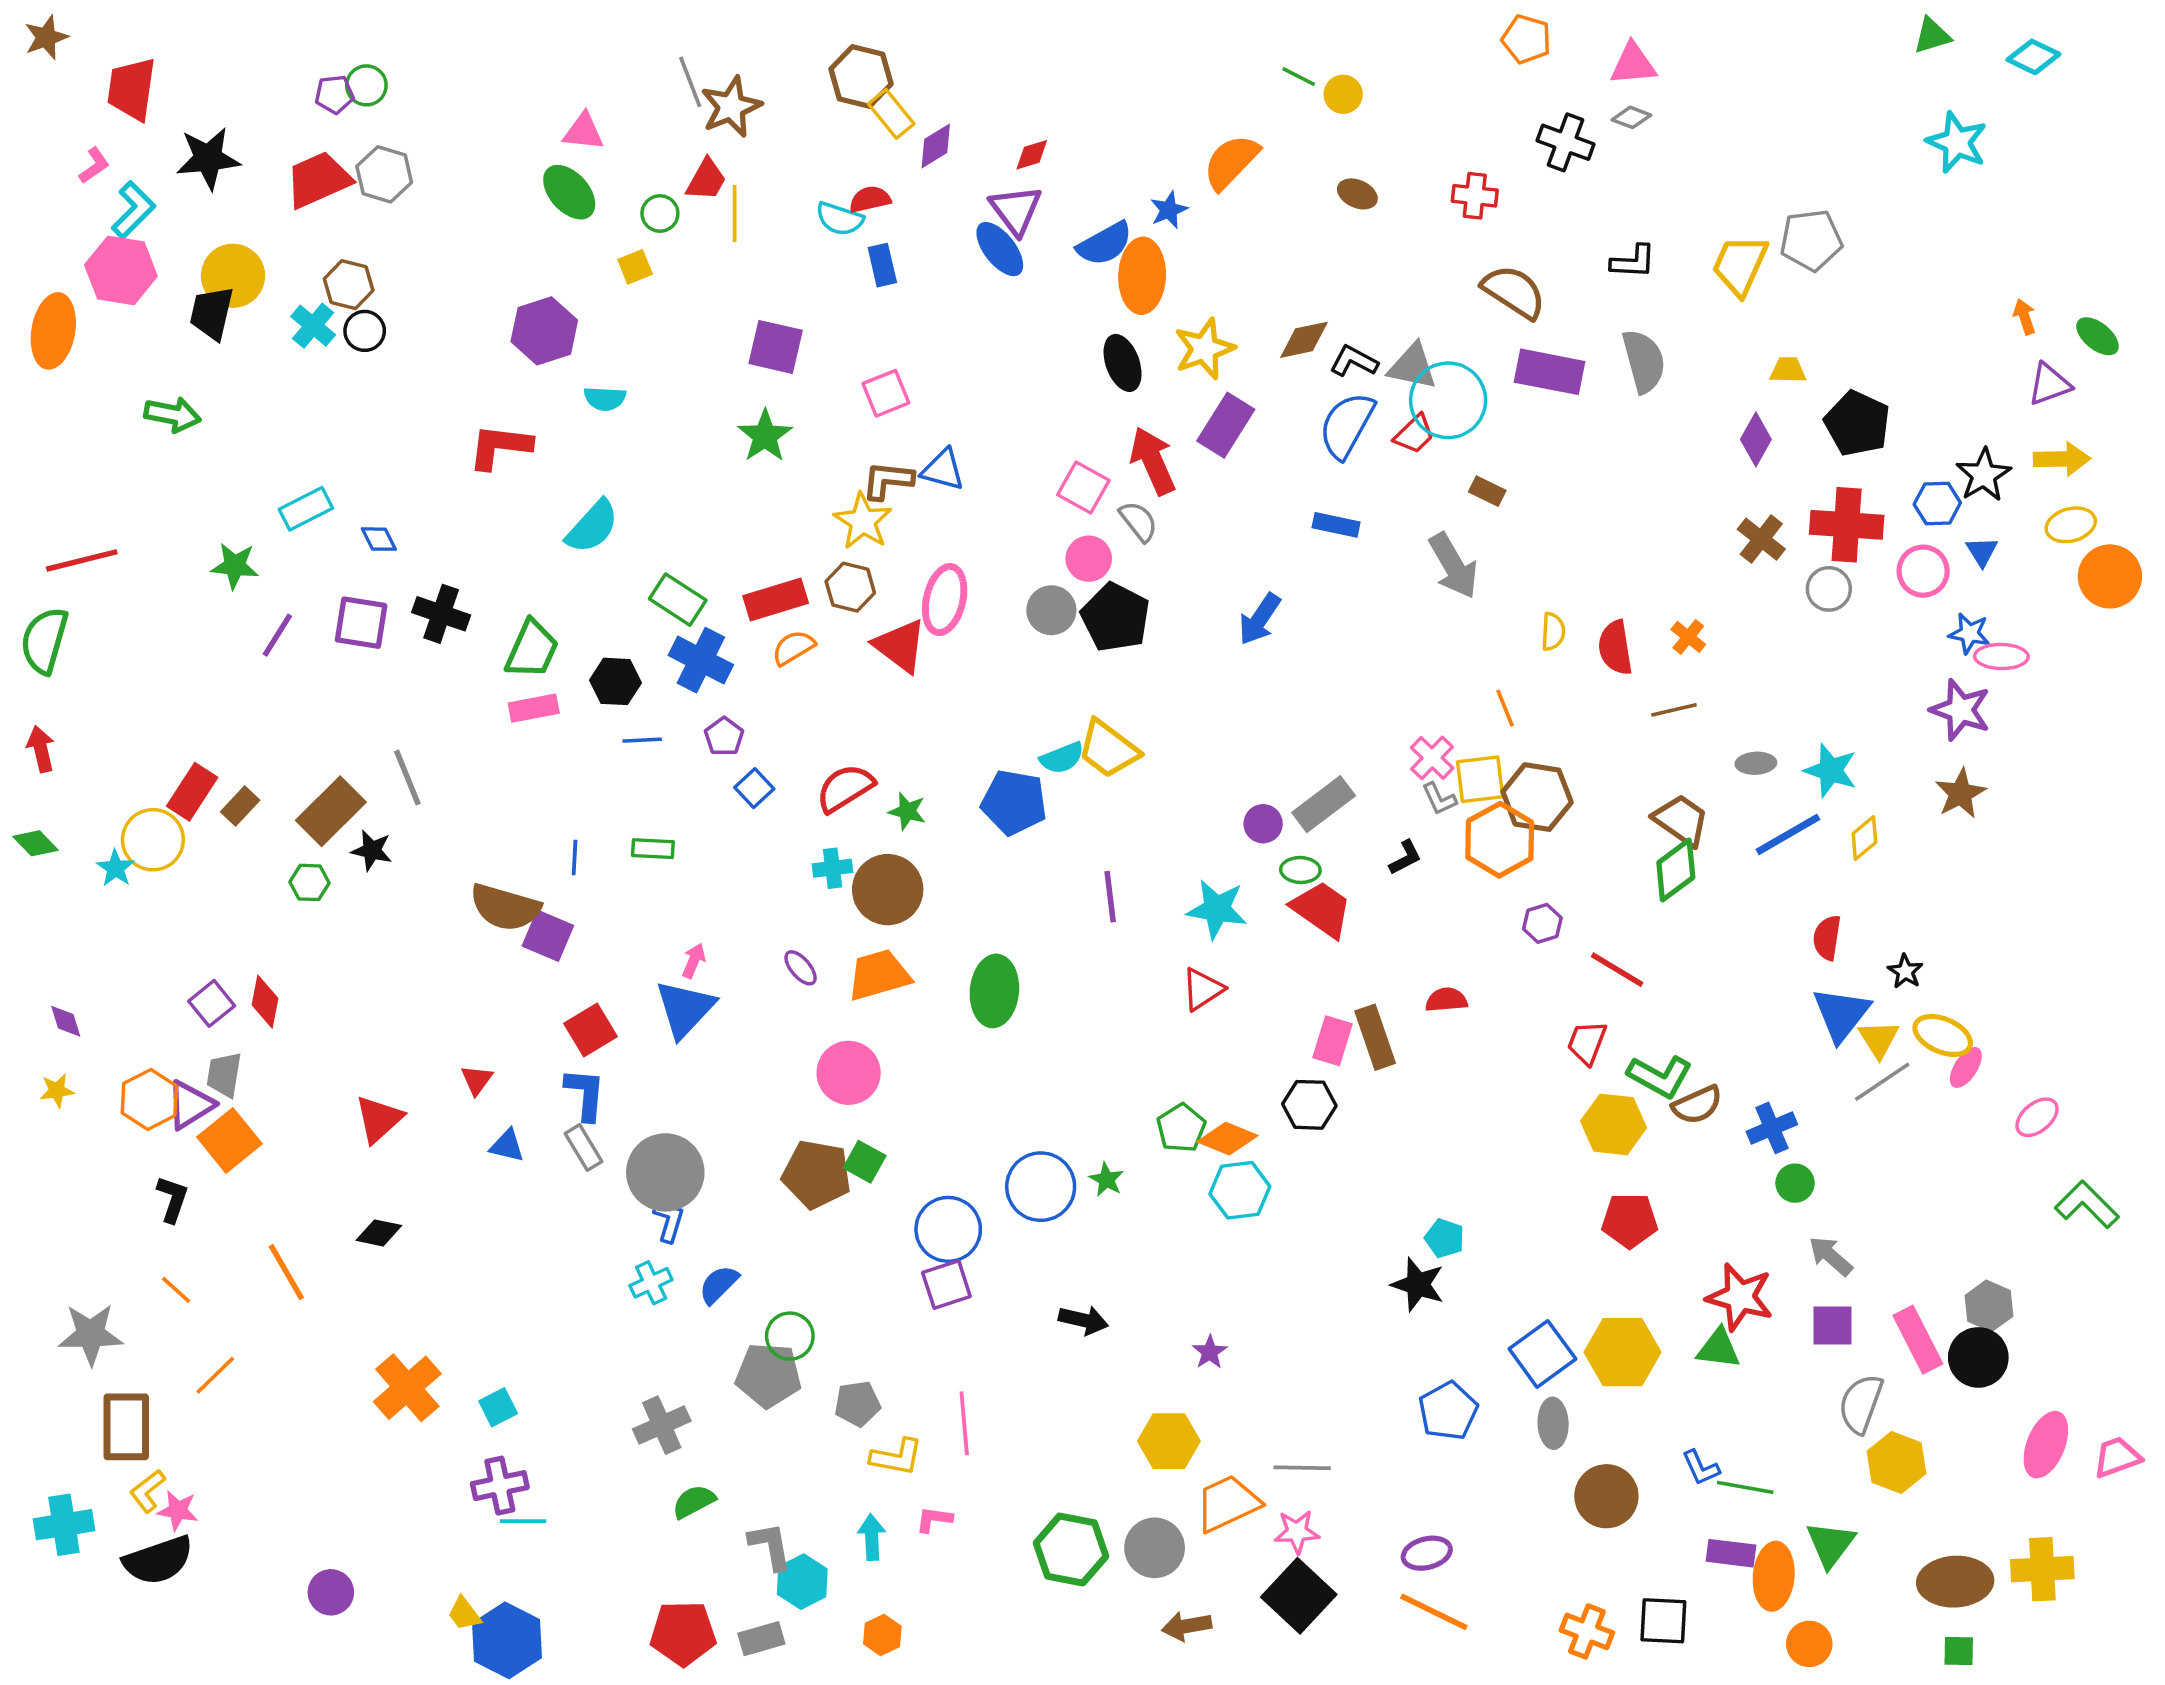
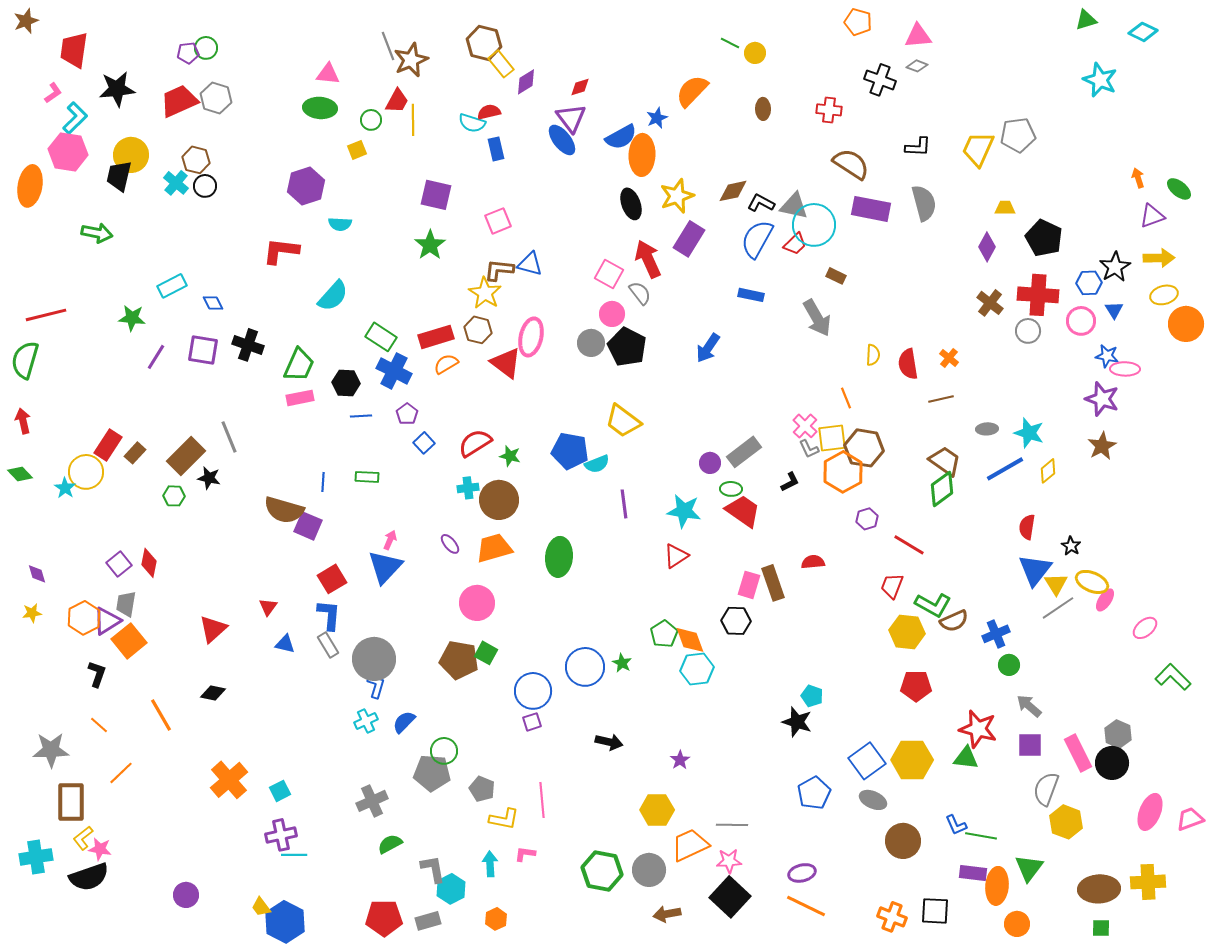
green ellipse: (569, 192) -> (320, 108), turned -44
brown ellipse: (1357, 194) -> (763, 109), turned 65
cyan semicircle: (1062, 758) -> (597, 464), moved
orange diamond: (1227, 1139) -> (690, 640), turned 48
purple square: (946, 1285) -> (532, 722), size x0.7
gray pentagon: (857, 1404) -> (482, 789), turned 30
gray ellipse: (1553, 1423) -> (873, 800), turned -64

